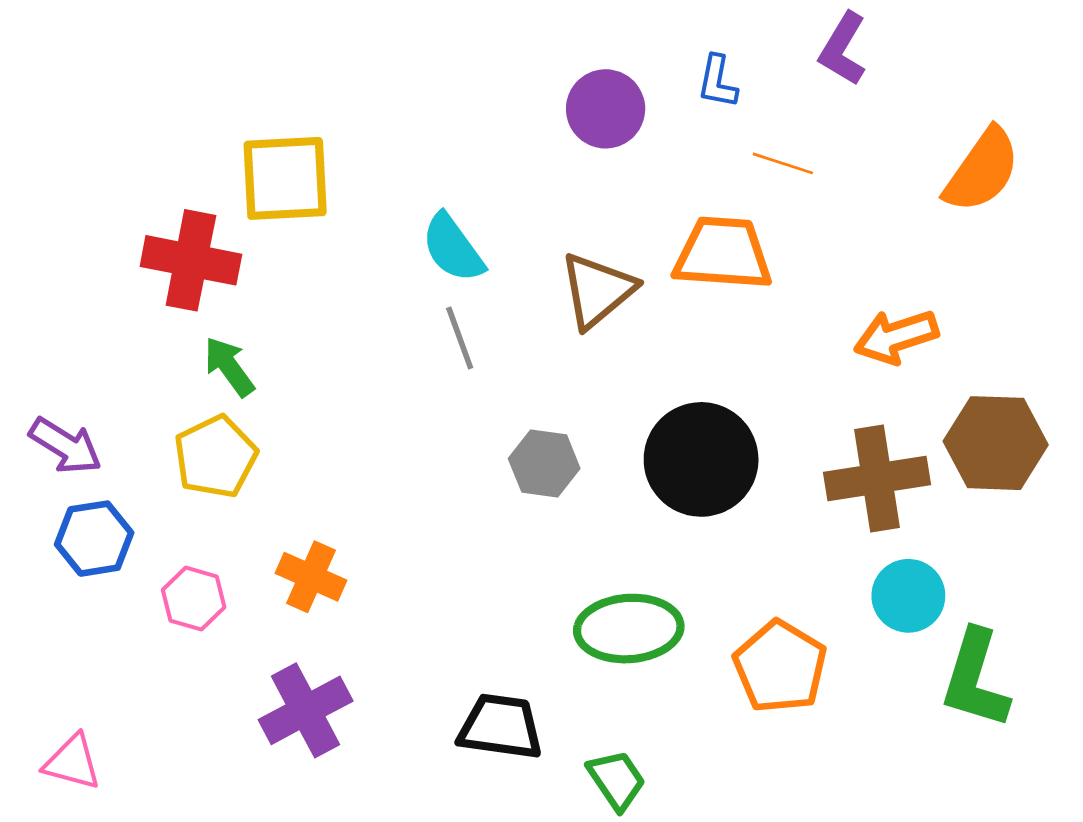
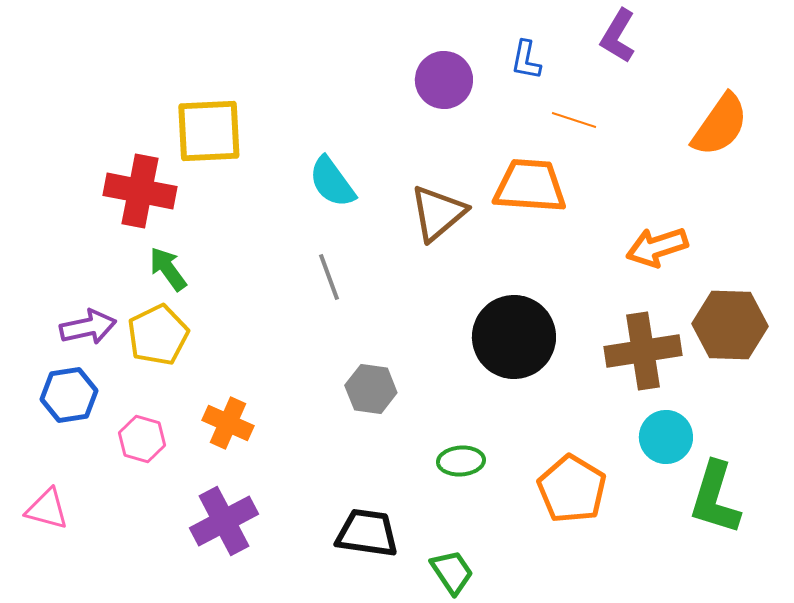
gray line: (460, 338) -> (329, 277), moved
purple arrow: (65, 446) -> (88, 327), moved, turned -44
gray hexagon: (544, 464) -> (371, 389), moved
green ellipse: (629, 629) -> (461, 461), size x0.6
pink triangle: (72, 762) -> (47, 509), moved

